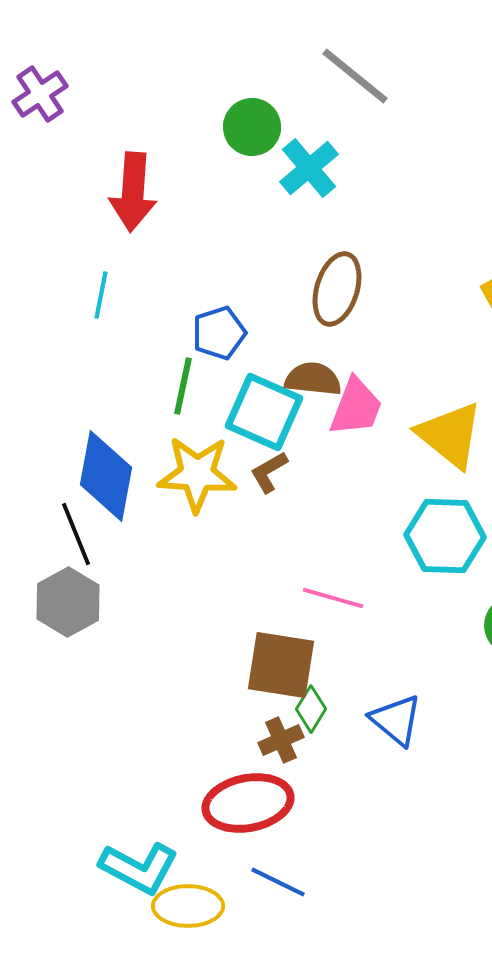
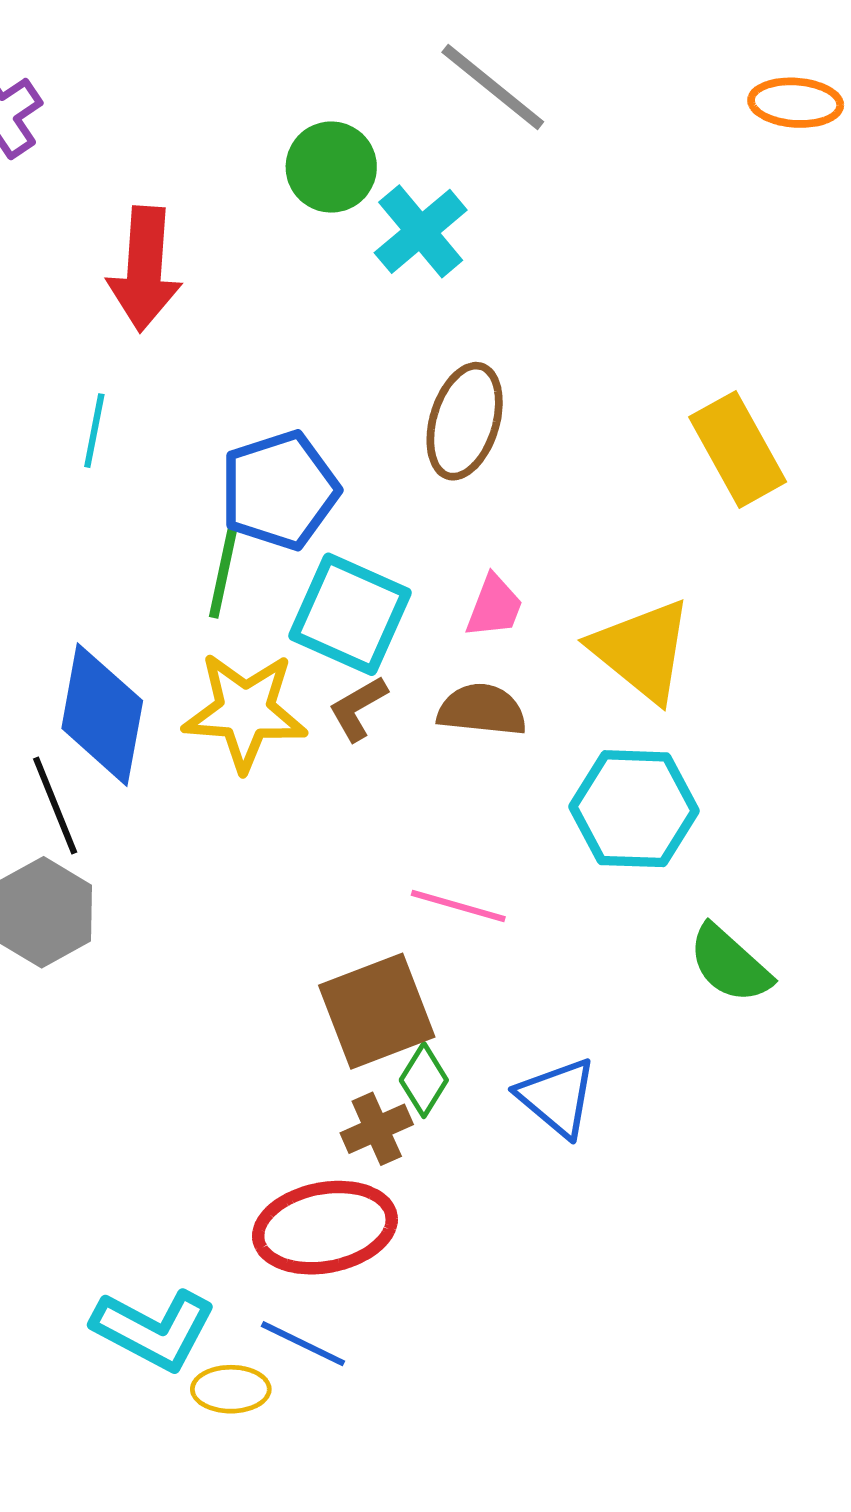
blue pentagon: (219, 333) -> (279, 490), size x1.4
brown semicircle: (313, 379) -> (482, 710), moved
pink trapezoid: (356, 407) -> (494, 606), size x0.7
brown square: (281, 665) -> (377, 1011), turned -30
blue line: (278, 882) -> (303, 1344), moved
yellow ellipse: (188, 906) -> (231, 1389), size x0.7

